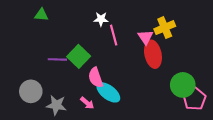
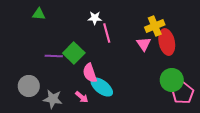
pink triangle: (146, 37) -> (144, 44), moved
red ellipse: (153, 54) -> (167, 42), moved

